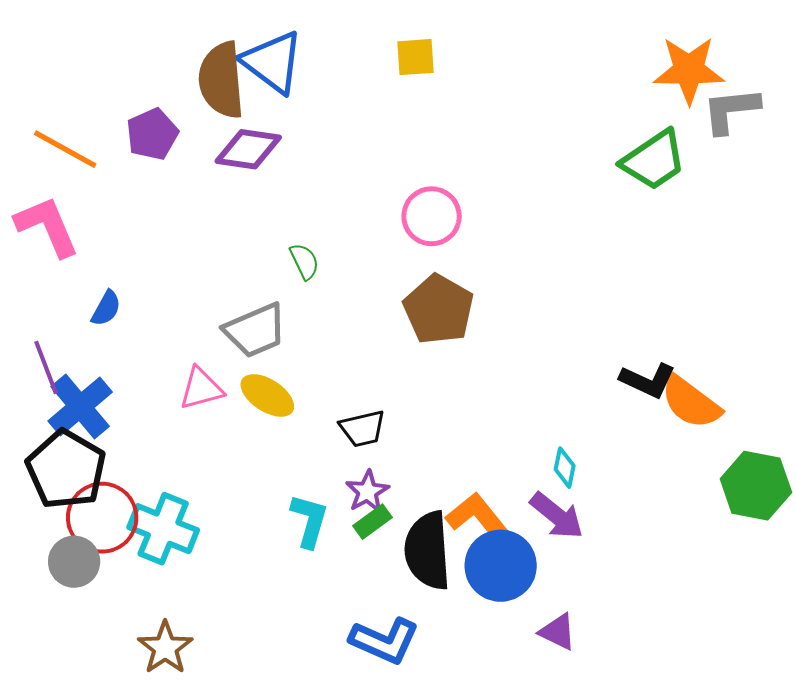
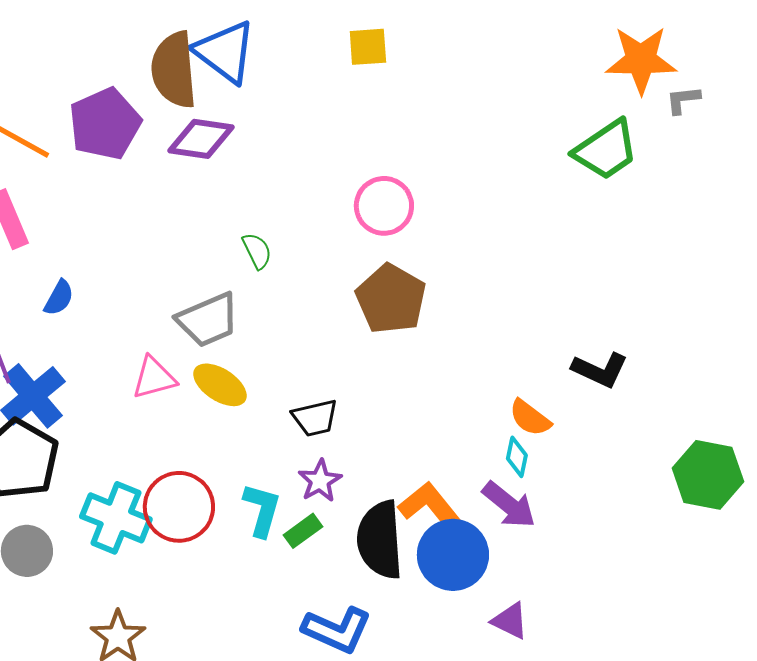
gray L-shape: (731, 110) -> (683, 100), size x0.6
purple pentagon: (152, 134) -> (105, 124), size x1.4
orange semicircle: (691, 402) -> (530, 418), moved, size x0.7
red circle: (102, 518) -> (179, 507), moved
green rectangle: (372, 522) -> (303, 531), moved

